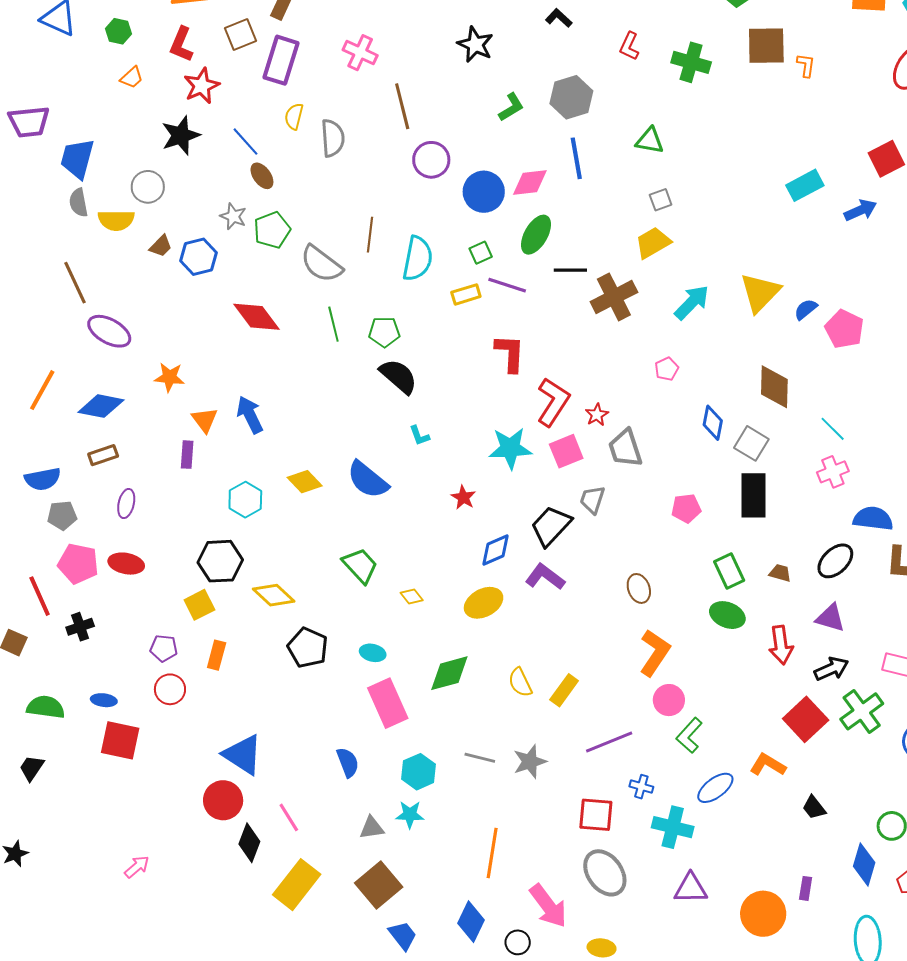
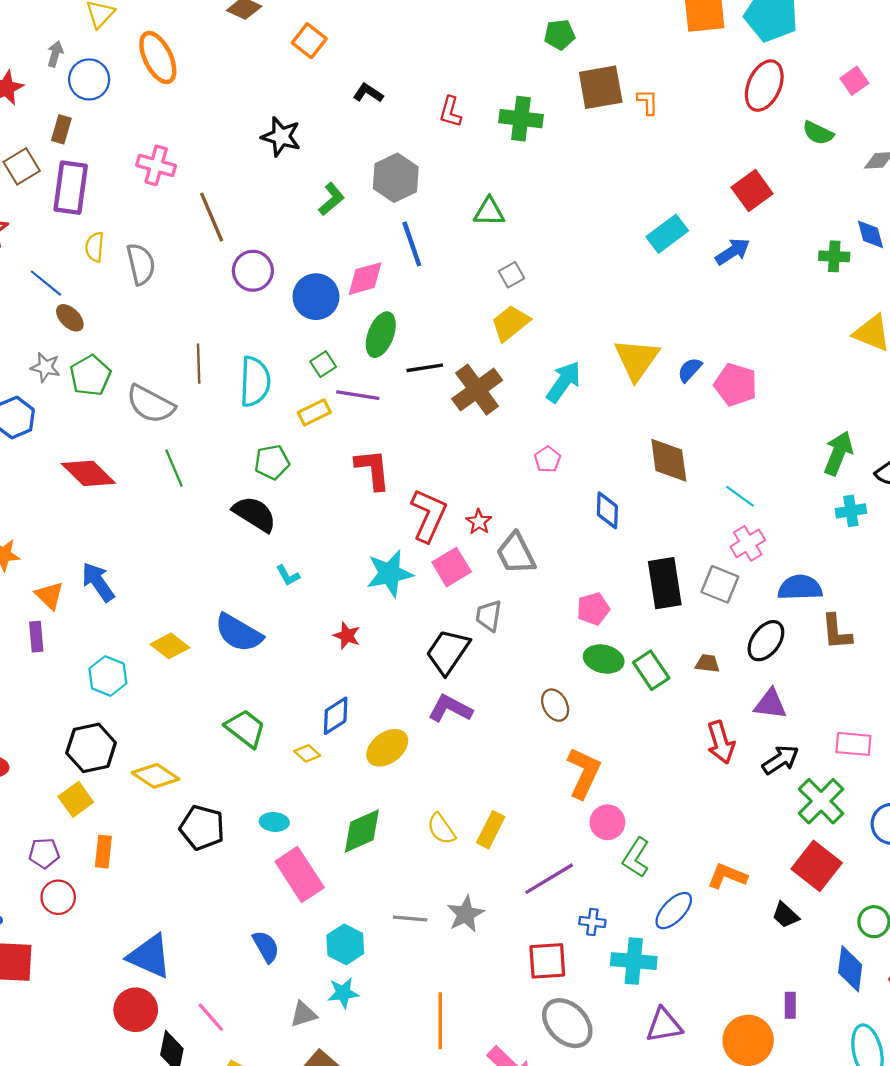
green pentagon: (384, 332) -> (272, 462), moved
gray square: (751, 443) -> (720, 584), moved
blue diamond: (495, 550) -> (336, 716), moved
green ellipse: (727, 615) -> (604, 659), moved
red square: (806, 719) -> (817, 866), moved

